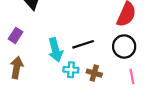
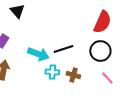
cyan arrow: (55, 50) -> (38, 54), turned -55
pink line: (132, 76) -> (107, 78), turned -32

